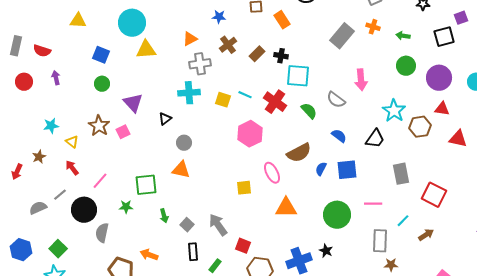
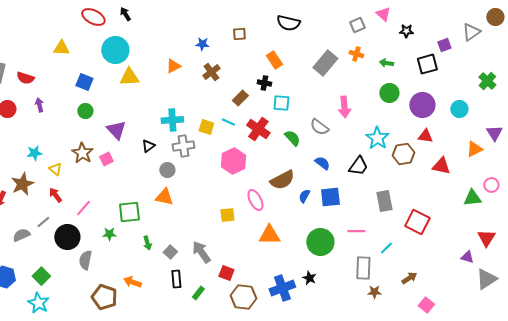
orange rectangle: (282, 20) -> (274, 60), moved
brown rectangle: (257, 54) -> (240, 98), moved
gray cross: (200, 64) -> (183, 146), moved
cyan square: (298, 76) -> (281, 103), size x0.7
brown star: (39, 157) -> (22, 184), size x1.6
brown arrow: (426, 235) -> (409, 278), moved

